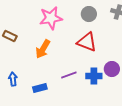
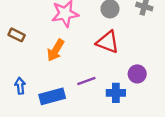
blue cross: (94, 76) -> (116, 93), moved
blue rectangle: (40, 88) -> (52, 96), size x1.5

